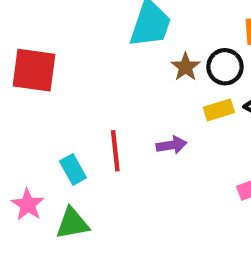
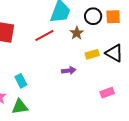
black circle: (225, 67) -> (93, 16), moved
red line: (115, 151) -> (44, 35), moved, turned 66

